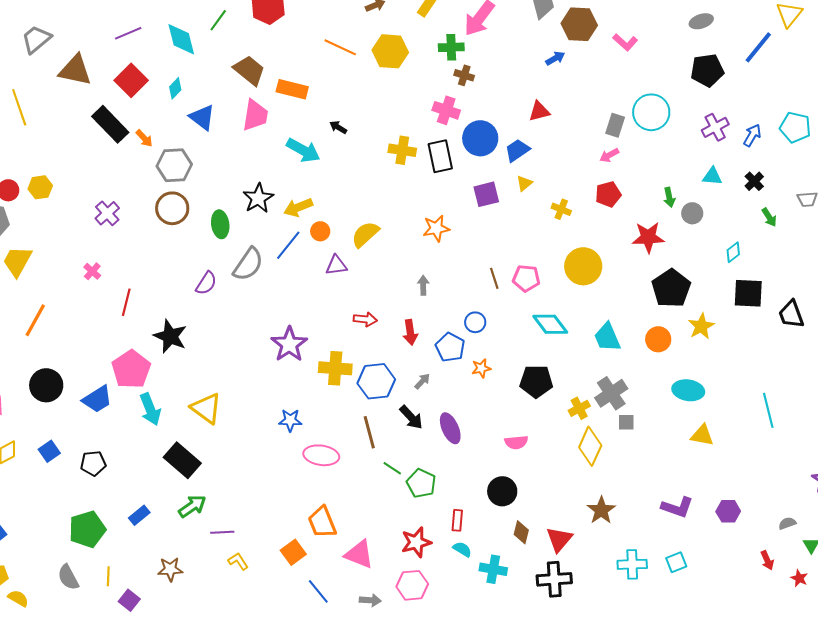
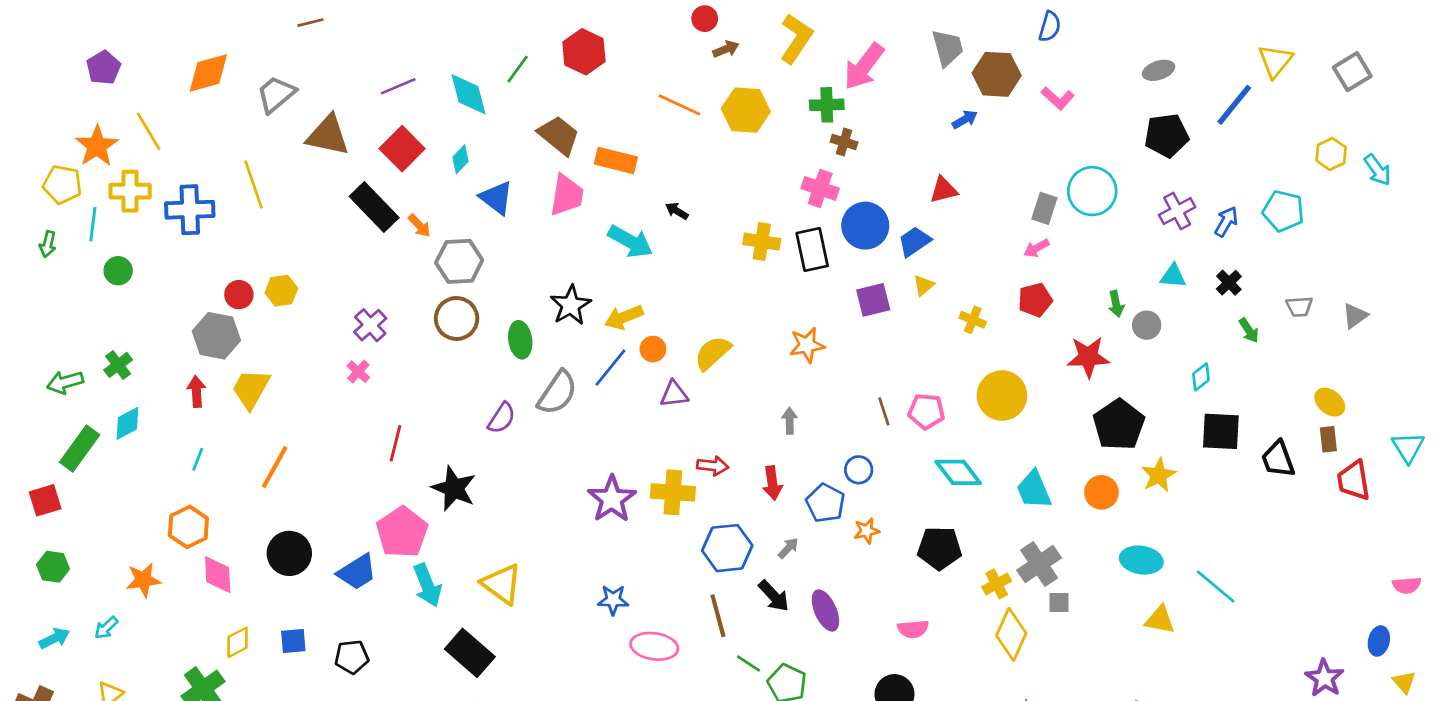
pink cross: (92, 271) -> (358, 372), moved
yellow cross: (335, 368) -> (673, 492), moved
cyan line: (768, 410) -> (1216, 587), moved, turned -36
blue square: (49, 451) -> (293, 641), turned 30

